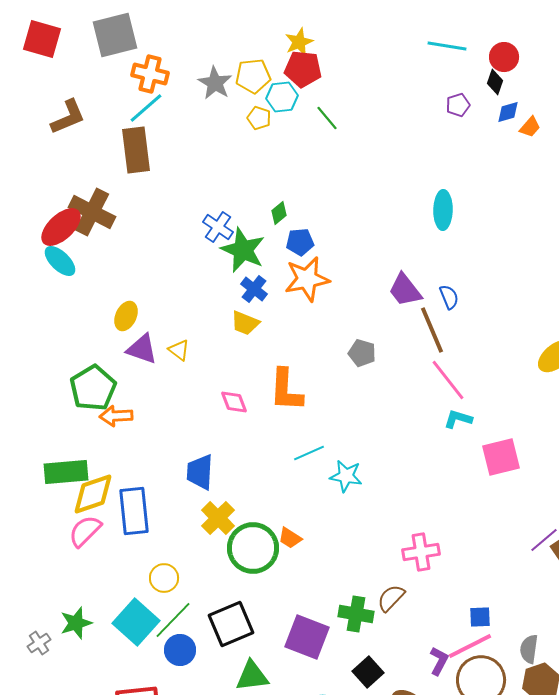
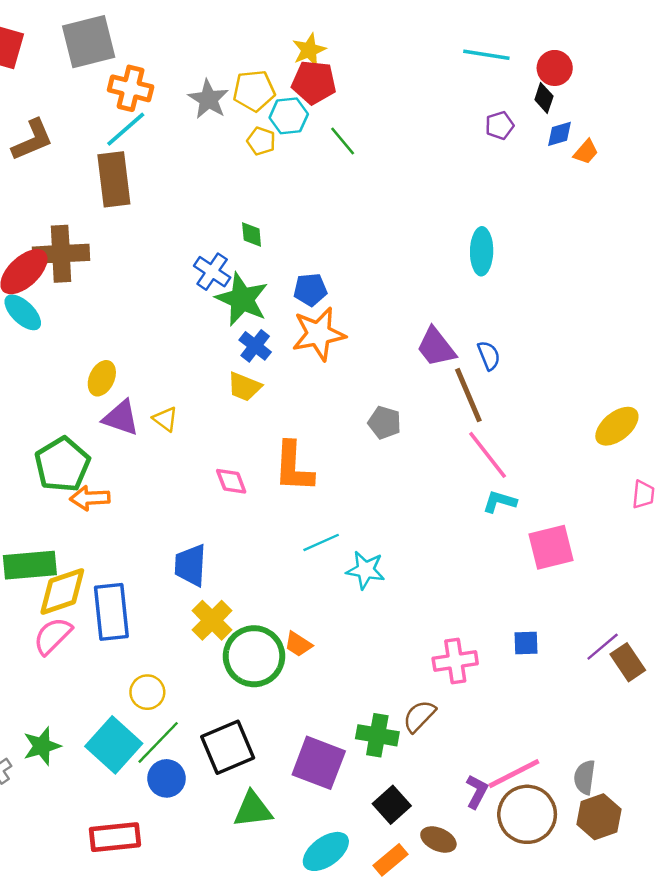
brown cross: (92, 212) -> (61, 254), turned -30
green diamond: (279, 213) -> (252, 235), moved, turned -55
blue square: (480, 617) -> (526, 643), moved

